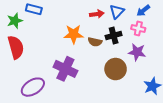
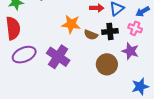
purple ellipse: (33, 87) -> (24, 55), moved

